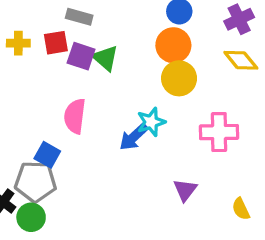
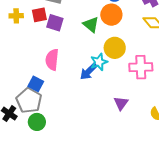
green triangle: (105, 58) -> (91, 25), moved
yellow circle: (179, 78) -> (115, 48), moved
gray pentagon: (35, 182) -> (29, 101), turned 30
green circle: (31, 217) -> (37, 122), moved

